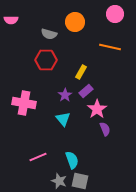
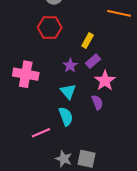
purple semicircle: (105, 129) -> (97, 102), moved
cyan semicircle: (72, 160) -> (66, 116), moved

